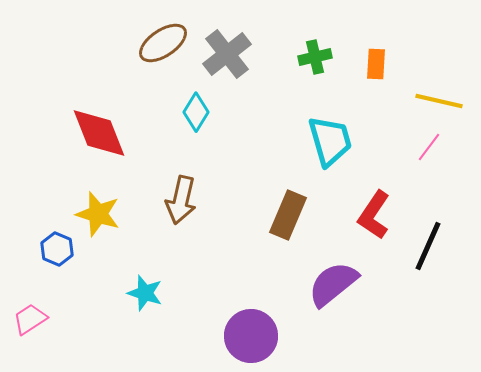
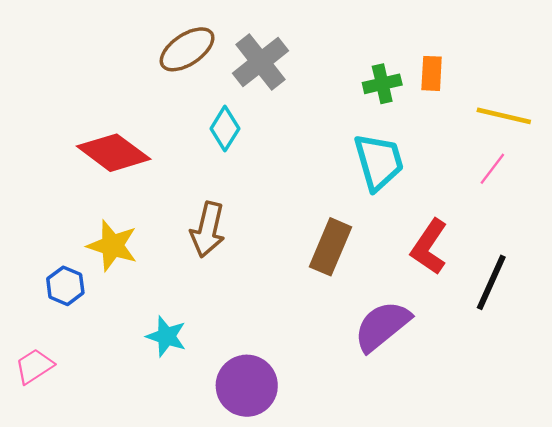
green cross: (315, 57) -> (382, 84), moved
red diamond: (99, 133) -> (114, 153), turned -32
purple circle: (251, 336) -> (247, 386), moved

